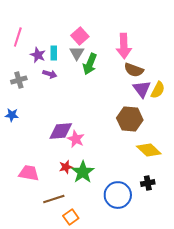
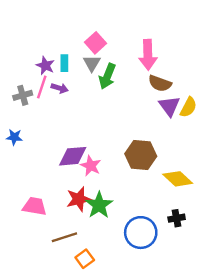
pink line: (18, 37) -> (42, 87), moved
brown hexagon: (130, 119) -> (141, 155), moved
red star: (66, 167) -> (79, 199), size x1.5

